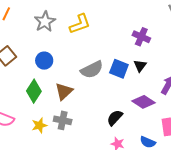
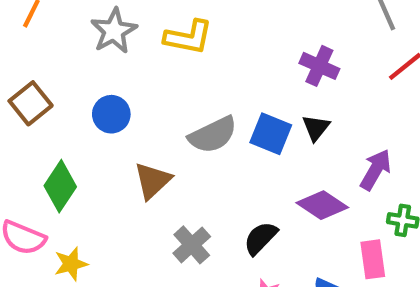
yellow L-shape: (80, 24) -> (188, 37), turned 30
green diamond: (34, 91) -> (60, 186), moved
gray cross: (63, 120) -> (192, 245), moved, turned 36
yellow star: (39, 125) -> (71, 264), moved

